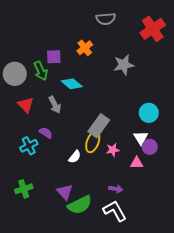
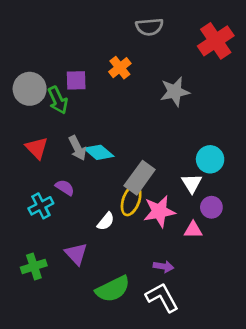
gray circle: (15, 74) -> (30, 89), moved
cyan diamond: (72, 84) -> (99, 152), moved
white triangle: (141, 138) -> (192, 183), moved
pink star: (113, 150) -> (159, 211), size x1.6
purple triangle: (65, 192) -> (76, 254), moved

